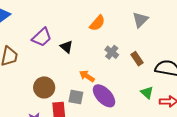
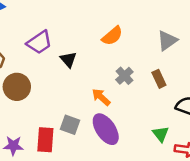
brown rectangle: (137, 59) -> (159, 79), moved
orange arrow: (87, 76) -> (101, 97), moved
brown circle: (44, 87) -> (17, 87), moved

